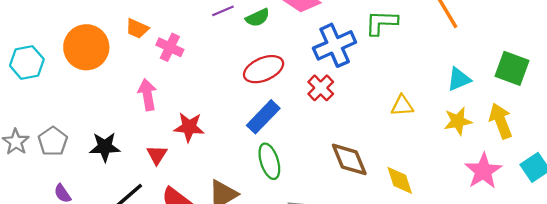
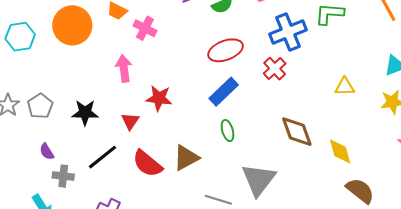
green ellipse: (269, 161) -> (228, 131), size x0.7

